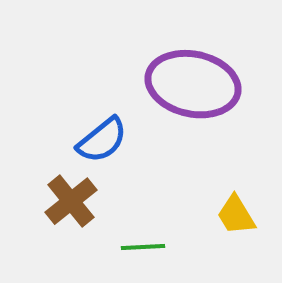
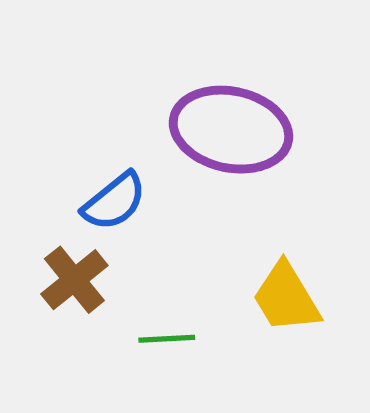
yellow trapezoid: (236, 215) -> (286, 298), size x1.4

